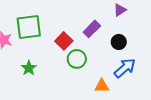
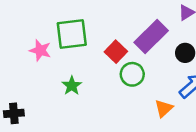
purple rectangle: (92, 29) -> (151, 37), size x1.5
orange triangle: (102, 86) -> (164, 108), turned -42

